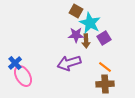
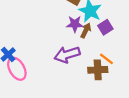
brown arrow: (86, 41) -> (86, 31), turned -152
brown cross: (105, 84) -> (98, 70), moved

